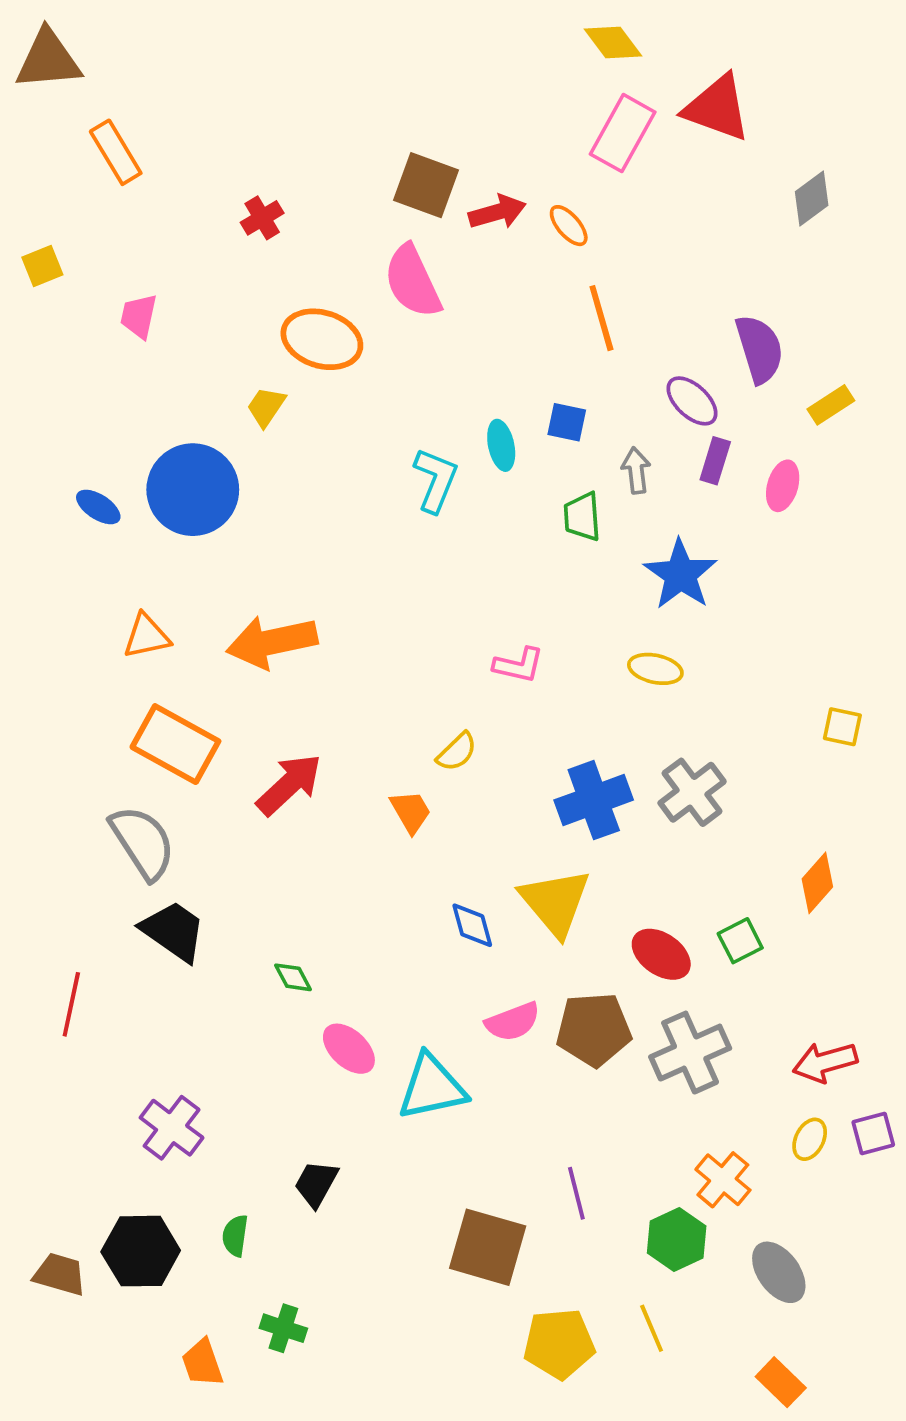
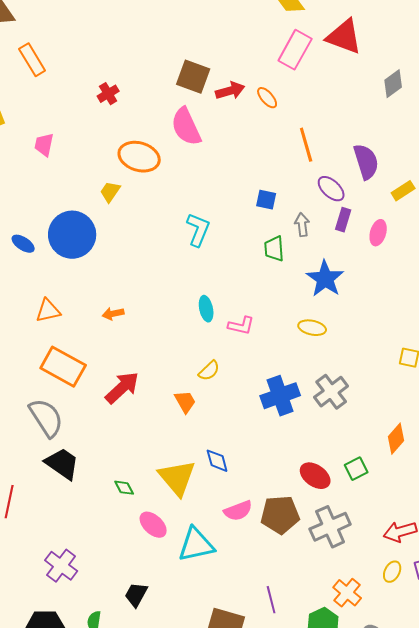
orange line: (601, 318) -> (306, 145), moved
cyan ellipse: (501, 445) -> (206, 309), moved
orange arrow: (272, 642) -> (113, 314), size x0.5
yellow triangle: (555, 902) -> (177, 478), moved

